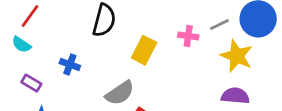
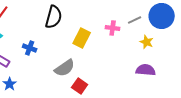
yellow star: (237, 56) -> (147, 42), size x0.6

